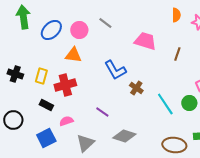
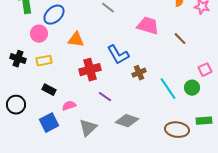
pink circle: (79, 30) -> (39, 34), moved
brown line: (177, 54) -> (180, 39), turned -64
yellow rectangle: (41, 76) -> (44, 61), turned 63
red cross: (65, 85) -> (90, 70), moved
brown cross: (136, 88) -> (139, 73), turned 32

